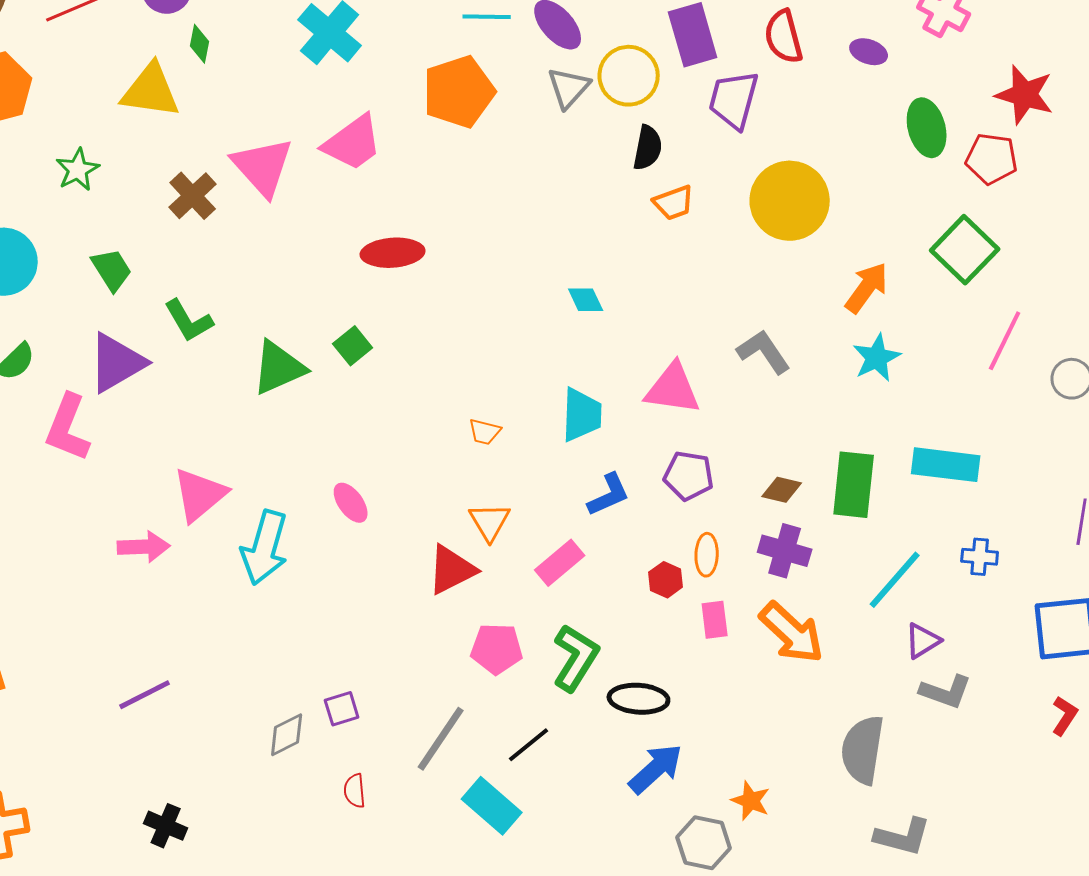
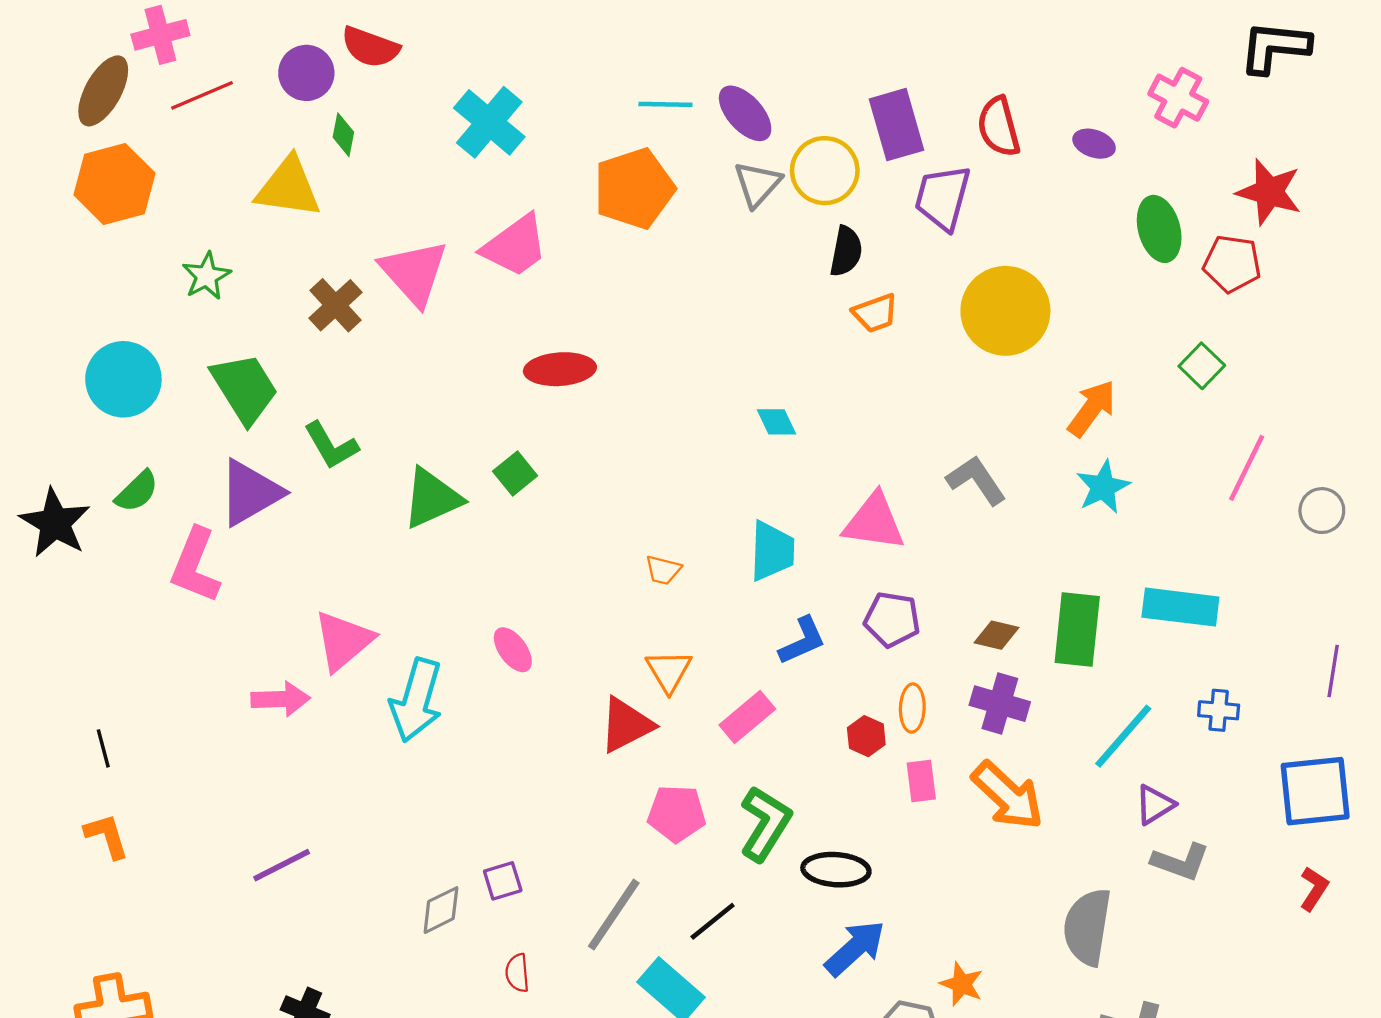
green square: (965, 250) -> (1202, 366), size x0.6
green trapezoid: (112, 270) -> (245, 388), size x1.5

